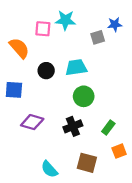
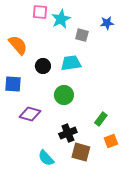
cyan star: (65, 20) -> (61, 19), turned -30
pink square: (43, 29) -> (40, 12), moved
gray square: (98, 37) -> (82, 35), moved, turned 32
green circle: (84, 96) -> (64, 95), moved
black cross: (73, 126) -> (68, 133), moved

